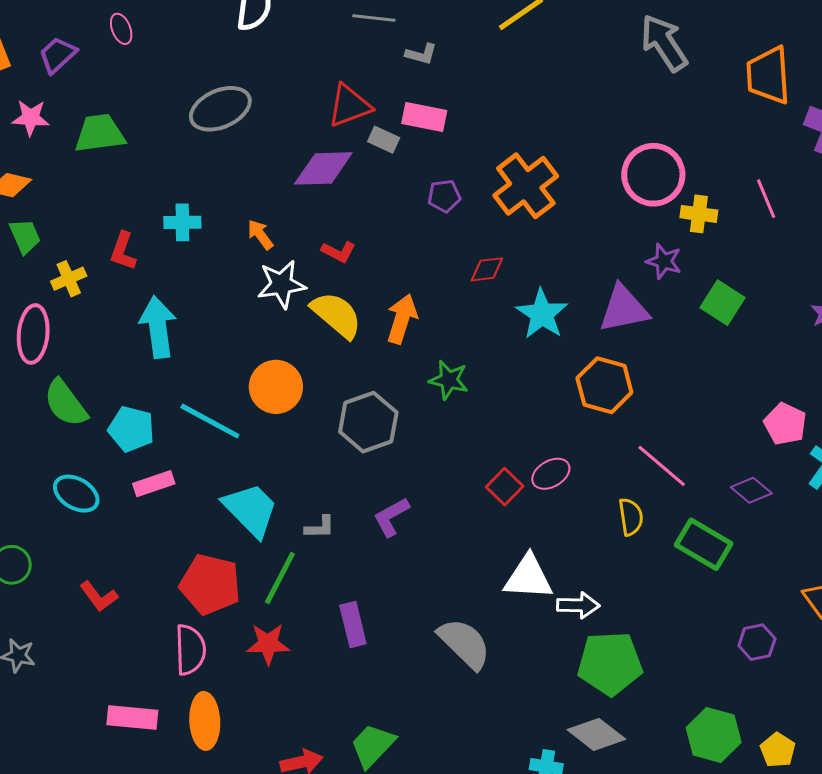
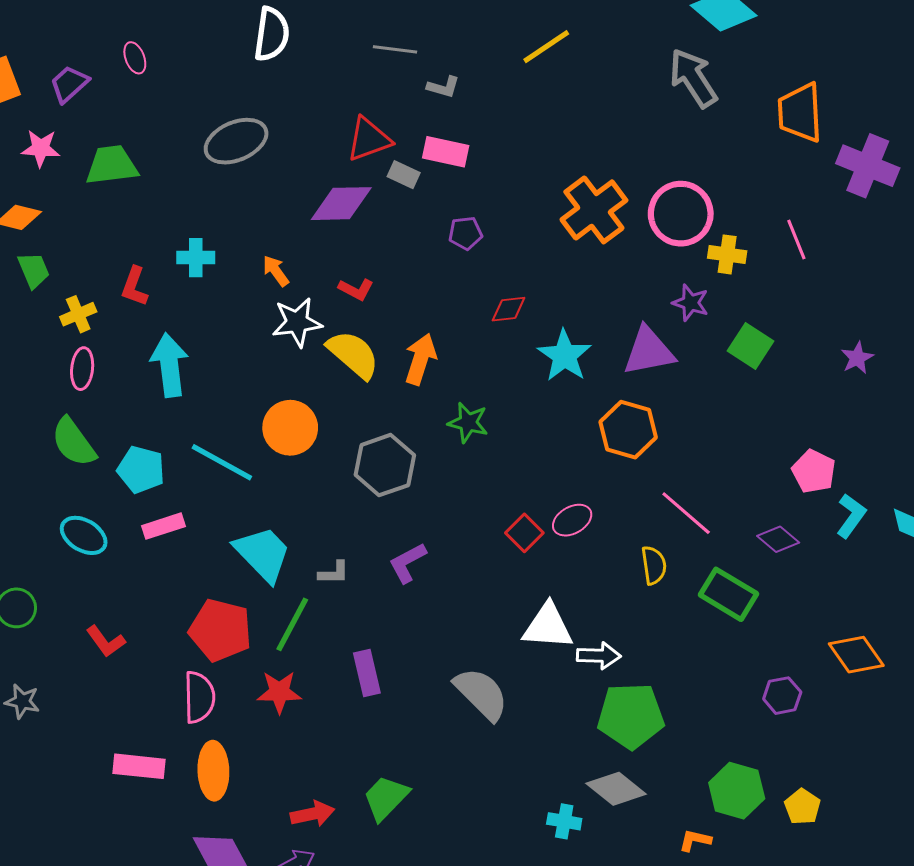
orange cross: (526, 186) -> (594, 210), moved
pink ellipse: (33, 334) -> (82, 369), moved, size x0.7

